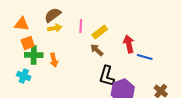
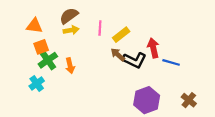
green cross: (34, 55) -> (48, 60), turned -36
cyan cross: (24, 76) -> (37, 83), turned 32
black L-shape: (107, 76) -> (134, 60), moved, turned -80

